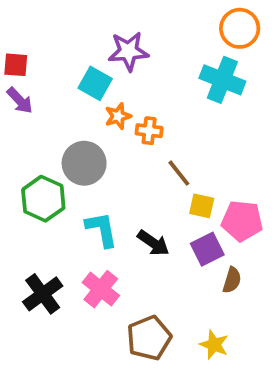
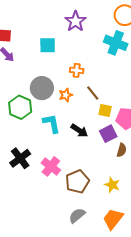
purple star: (128, 51) -> (75, 21), moved, turned -30
cyan square: (95, 83) -> (48, 45), turned -30
orange star: (118, 116) -> (66, 95), moved
pink cross: (101, 289) -> (51, 166), moved

